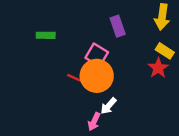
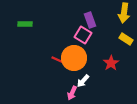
green rectangle: (46, 35) -> (25, 24), moved
pink square: (97, 55) -> (83, 35), moved
red star: (158, 68) -> (111, 63), moved

